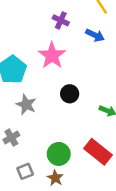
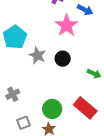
pink star: (52, 55) -> (67, 25), moved
gray star: (26, 105) -> (37, 55), moved

